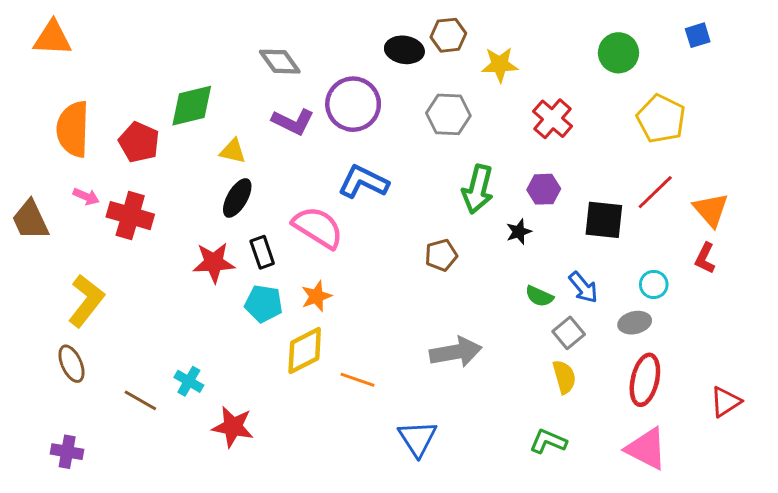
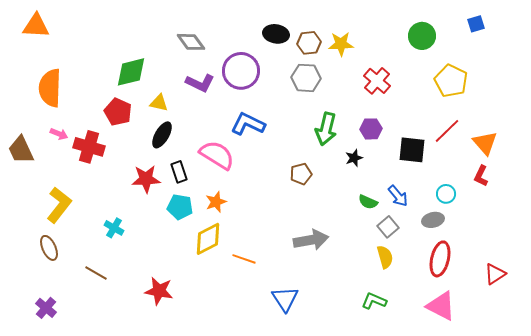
brown hexagon: (448, 35) -> (309, 43), moved
red pentagon: (139, 142) -> (118, 112), moved
cyan cross: (189, 381) -> (114, 228), moved
purple cross: (67, 452) -> (46, 308), turned 30

